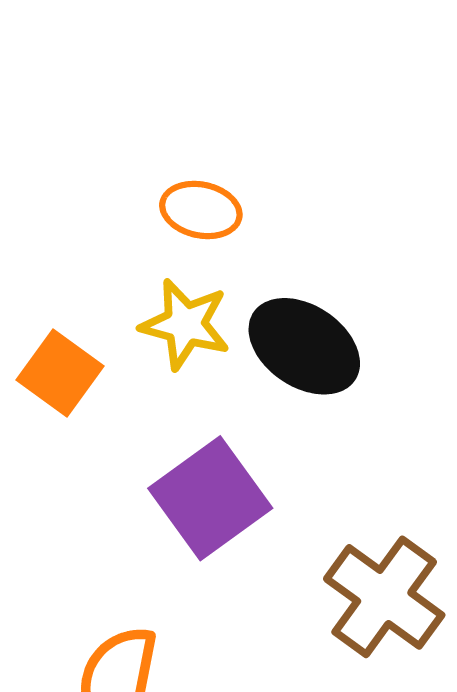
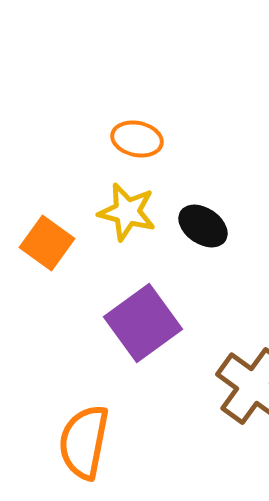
black ellipse: (304, 346) -> (203, 226), size x0.7

